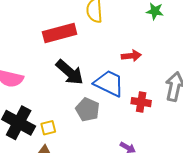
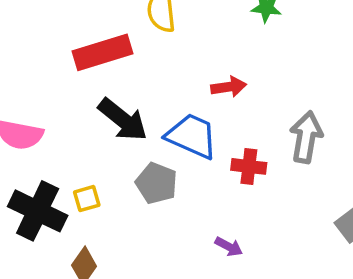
yellow square: (48, 128) -> (87, 199), moved

